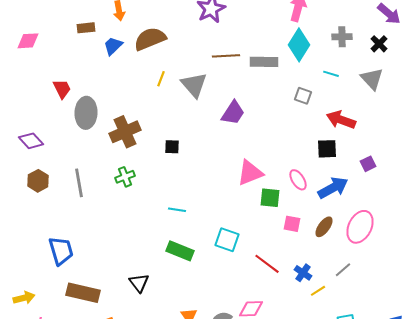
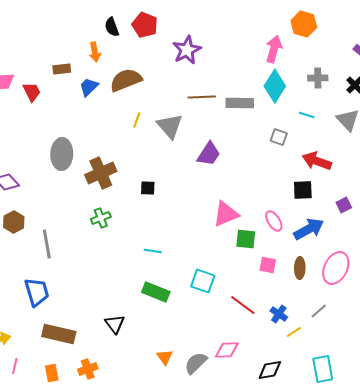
red trapezoid: (62, 89) -> (32, 92), moved
gray line: (79, 183) -> (47, 244), moved
brown ellipse: (324, 227) -> (300, 268), turned -35

